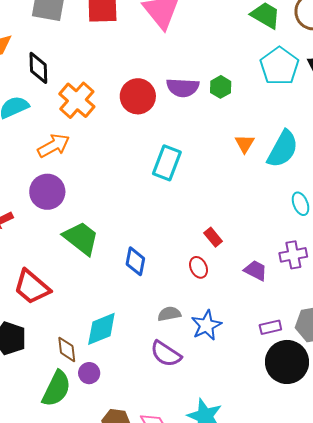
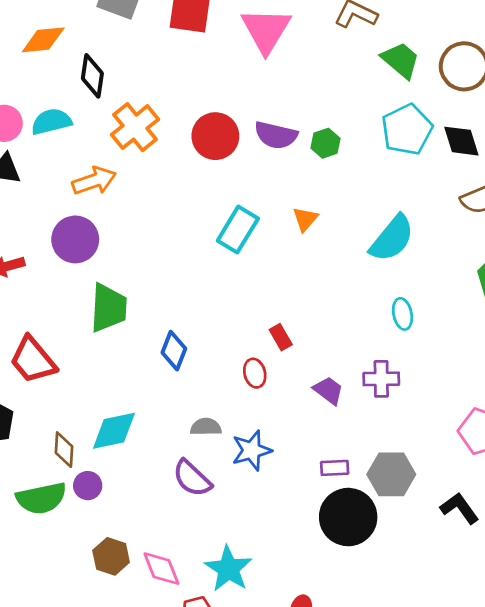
orange triangle: (245, 144) -> (305, 219), moved
green trapezoid: (81, 238) -> (108, 308), turned 45
green semicircle: (56, 389) -> (41, 498), turned 42

